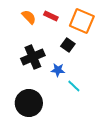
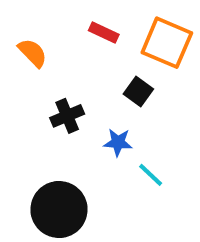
orange semicircle: (29, 17) -> (33, 53), moved
black cross: (33, 57) -> (67, 116), size x0.7

